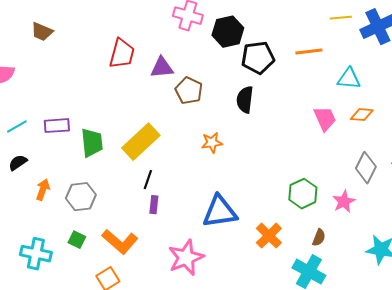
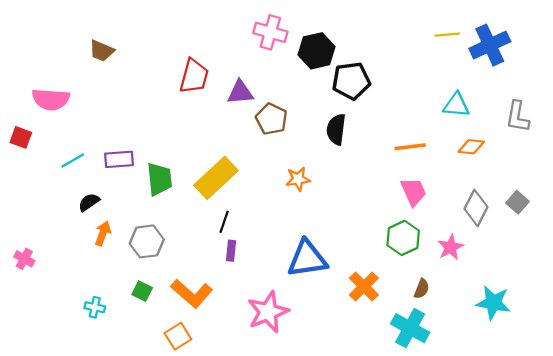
orange line: (309, 52) -> (410, 147), moved
pink trapezoid: (325, 119) -> (414, 192), moved
black semicircle: (18, 163) -> (89, 202), moved
cyan cross: (36, 254) -> (95, 307), size x0.6

